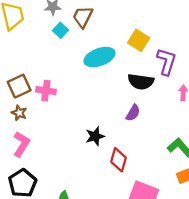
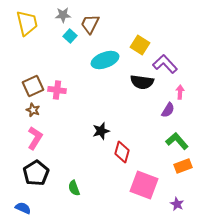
purple L-shape: (166, 62) -> (165, 64), turned -60
purple semicircle: (133, 113) -> (168, 110), moved

